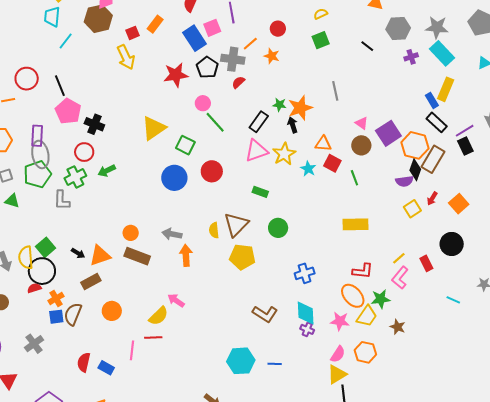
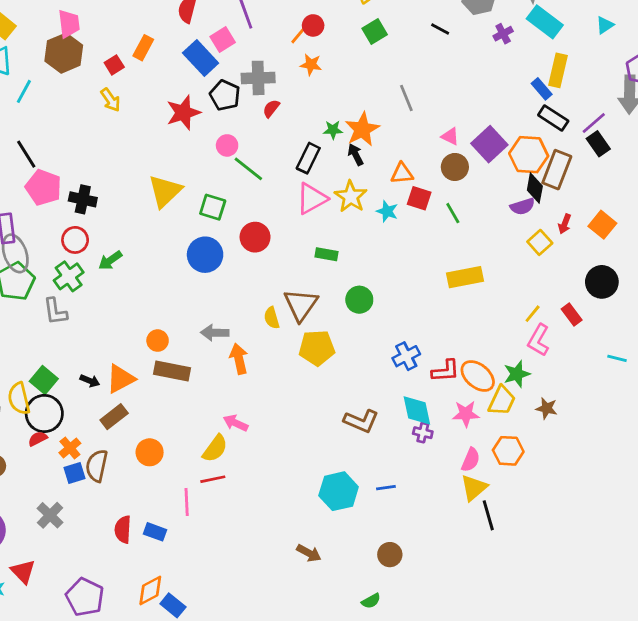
orange line: (250, 44) -> (299, 34), moved
yellow arrow: (126, 57) -> (111, 100), size x0.7
red L-shape: (363, 271) -> (446, 371), moved

